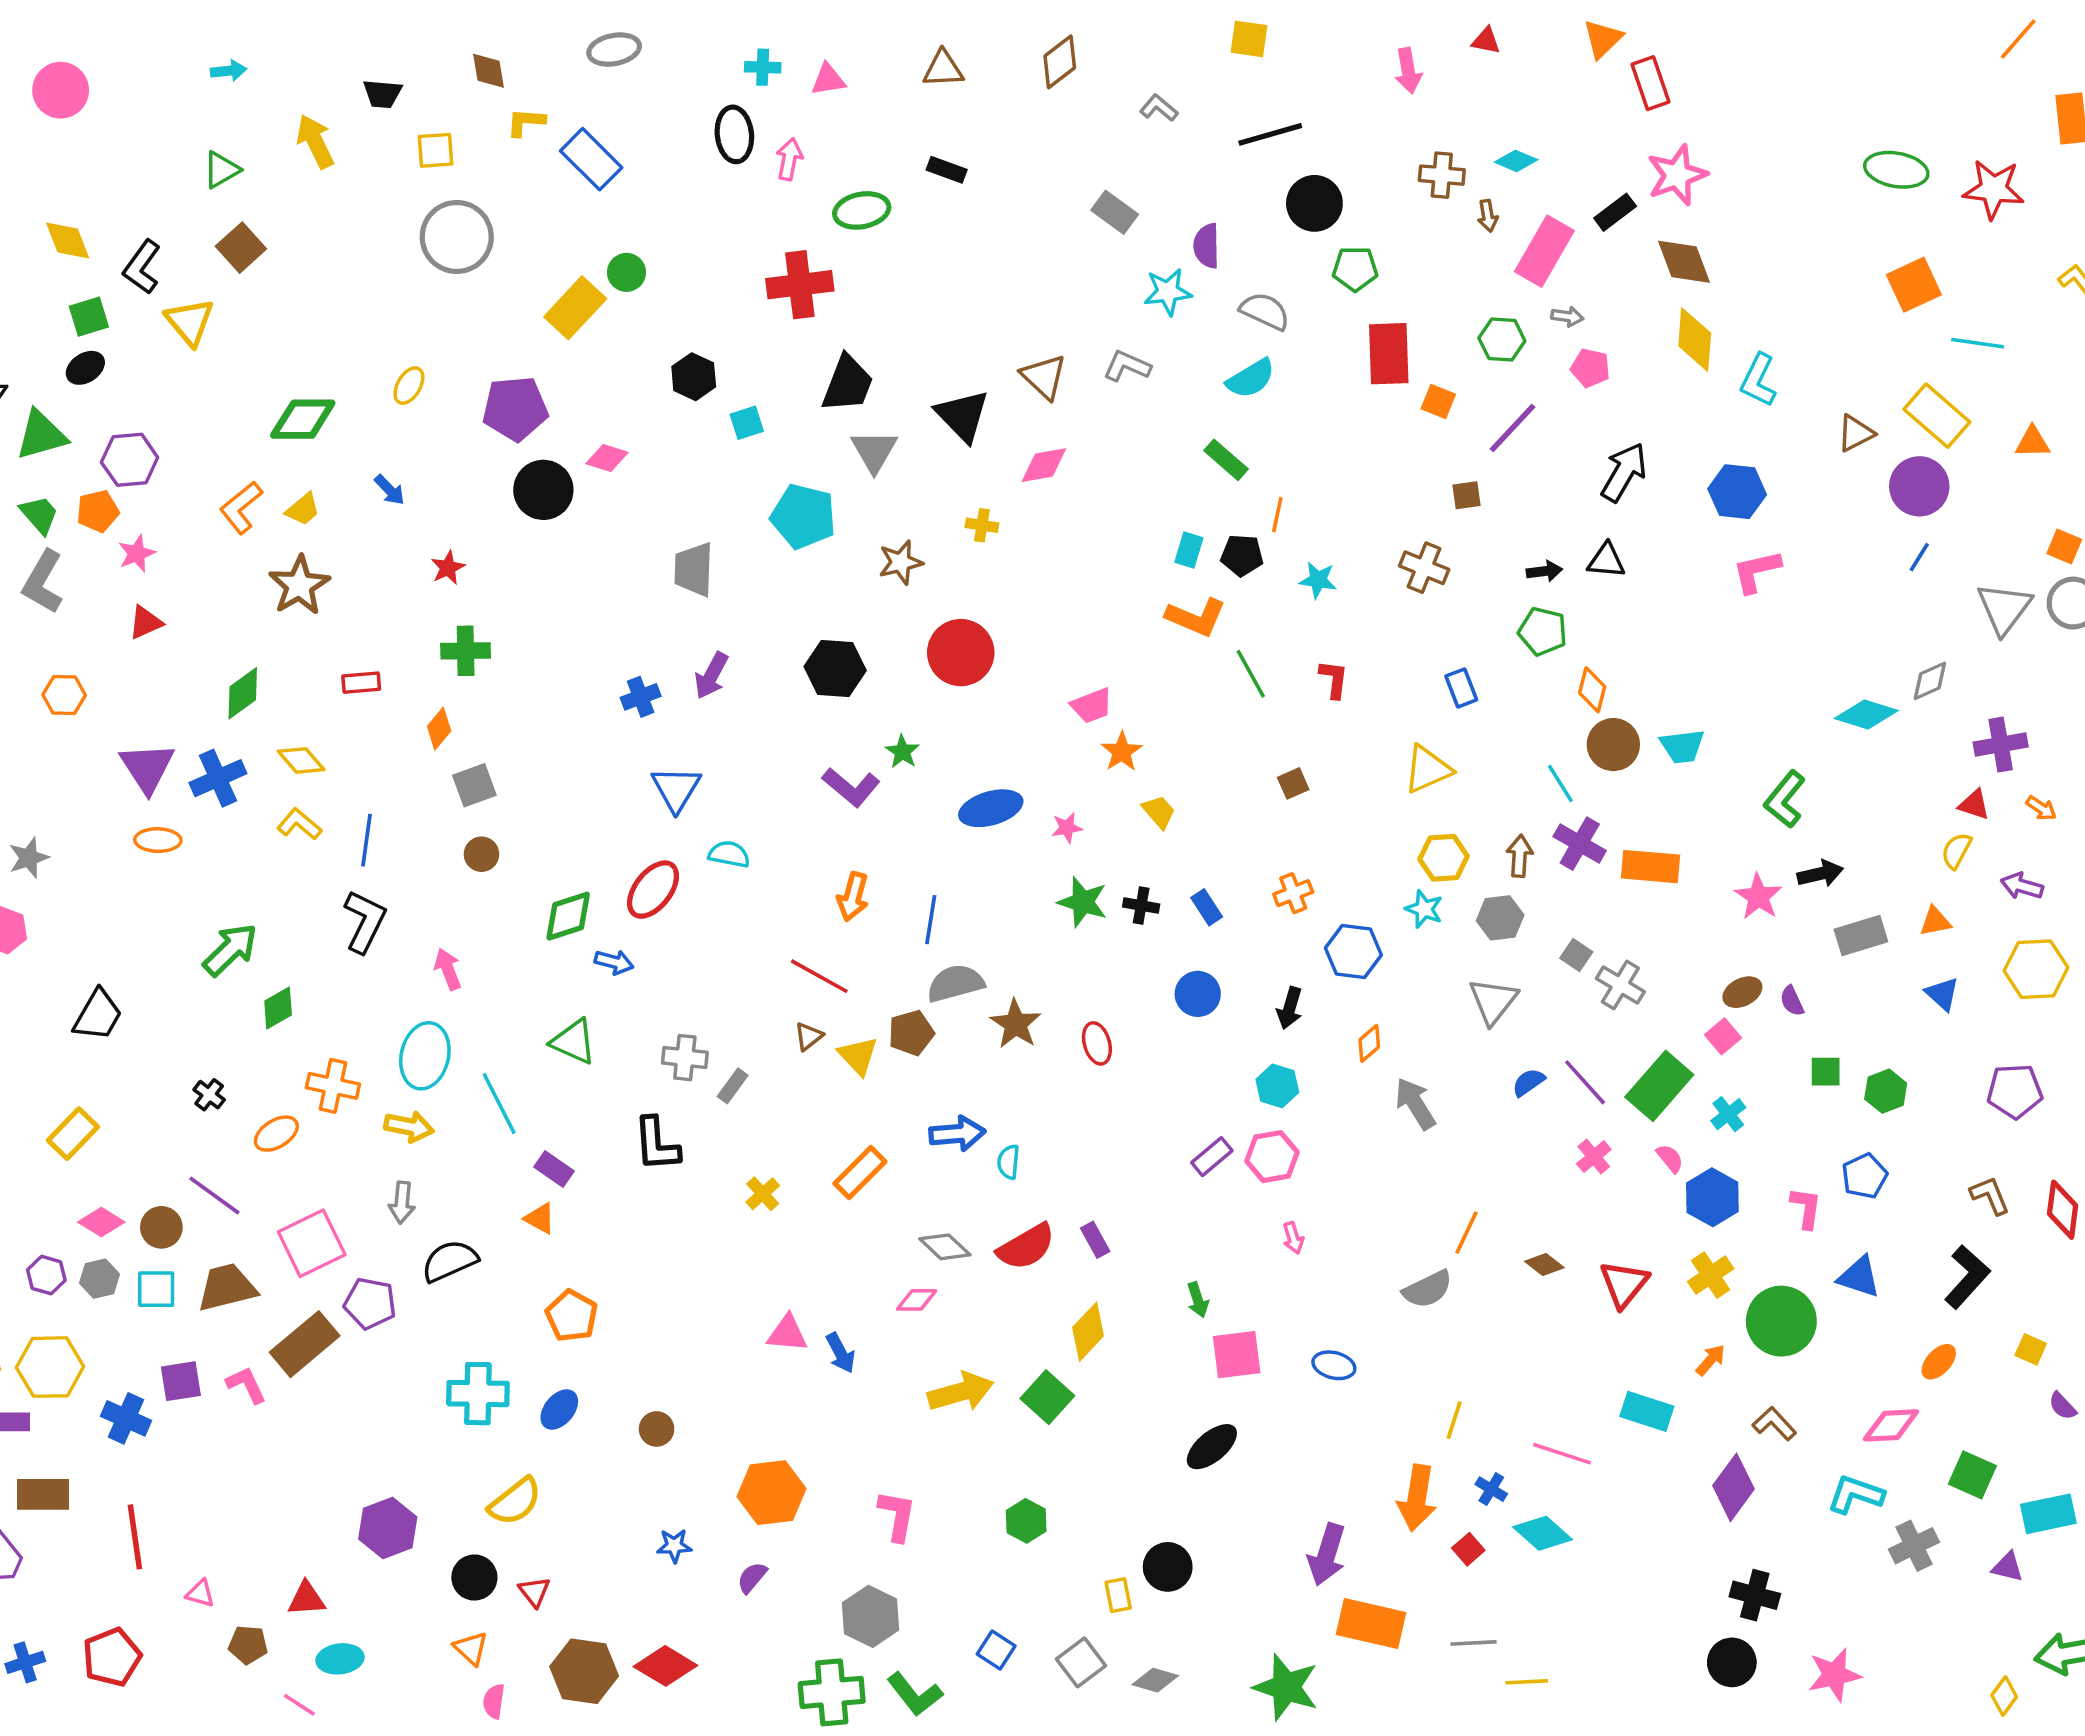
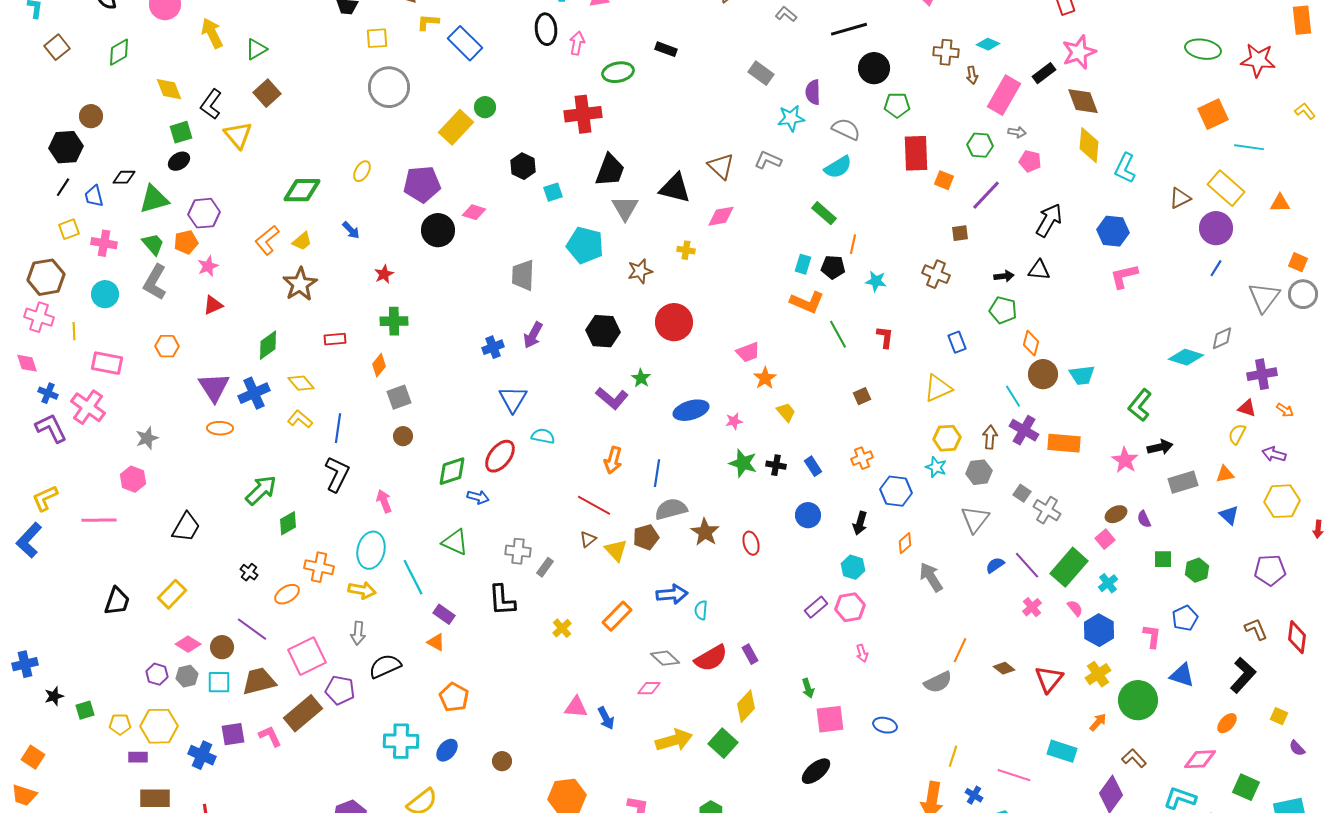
yellow arrow: (315, 141) -> (212, 33), moved
black triangle: (963, 416) -> (675, 188), turned -32

